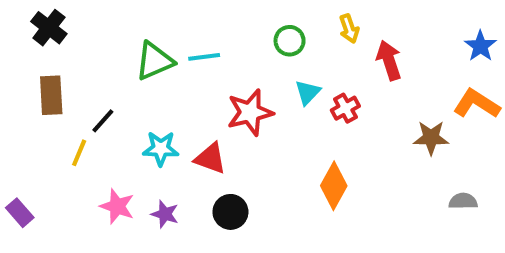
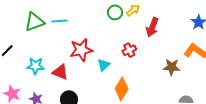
yellow arrow: (349, 29) -> (133, 10), turned -112
green circle: (290, 41) -> (115, 12), moved
red arrow: (389, 60) -> (152, 27), turned -144
cyan triangle: (308, 92) -> (104, 65), moved

